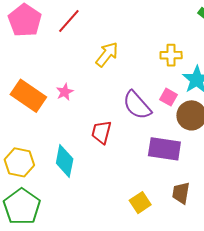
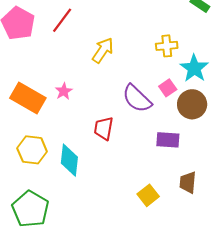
pink square: (169, 97) -> (168, 88), turned 30
purple rectangle: (164, 149) -> (168, 140), size x0.7
yellow hexagon: (19, 162) -> (32, 150), moved

